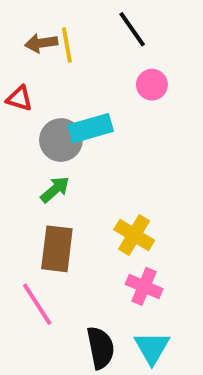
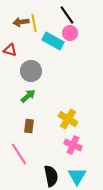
pink circle: (152, 85) -> (70, 33), moved
cyan rectangle: (91, 128) -> (53, 41), moved, turned 45
brown rectangle: (57, 249) -> (29, 126), size x0.6

